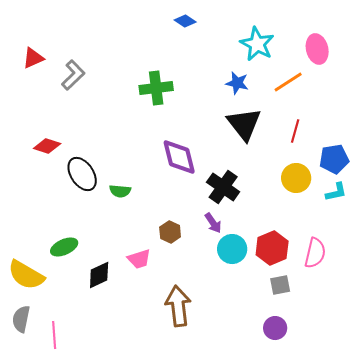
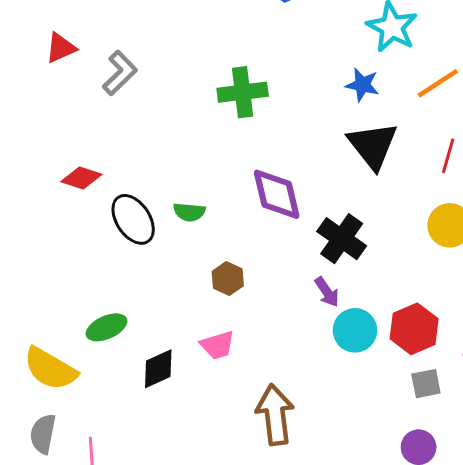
green semicircle: (120, 191) -> (189, 212), moved
brown hexagon: (170, 232) -> (228, 279), moved

